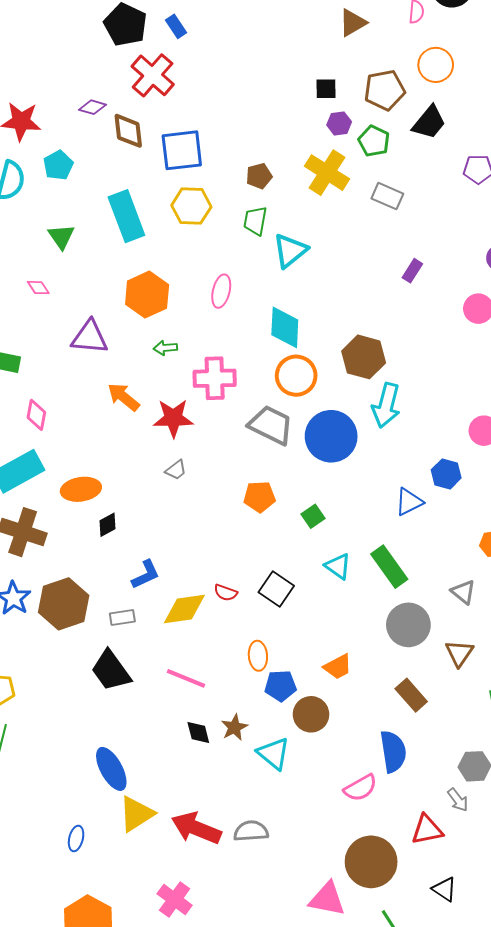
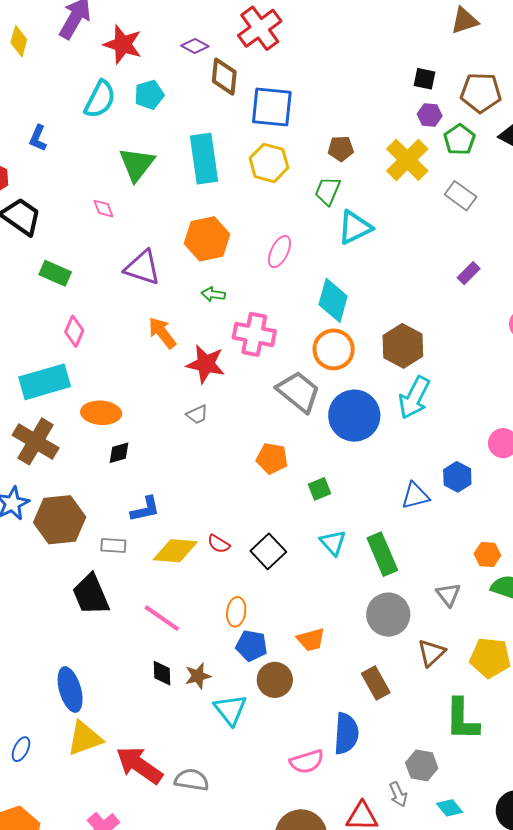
green triangle: (61, 236) -> (137, 164), size x1.4

